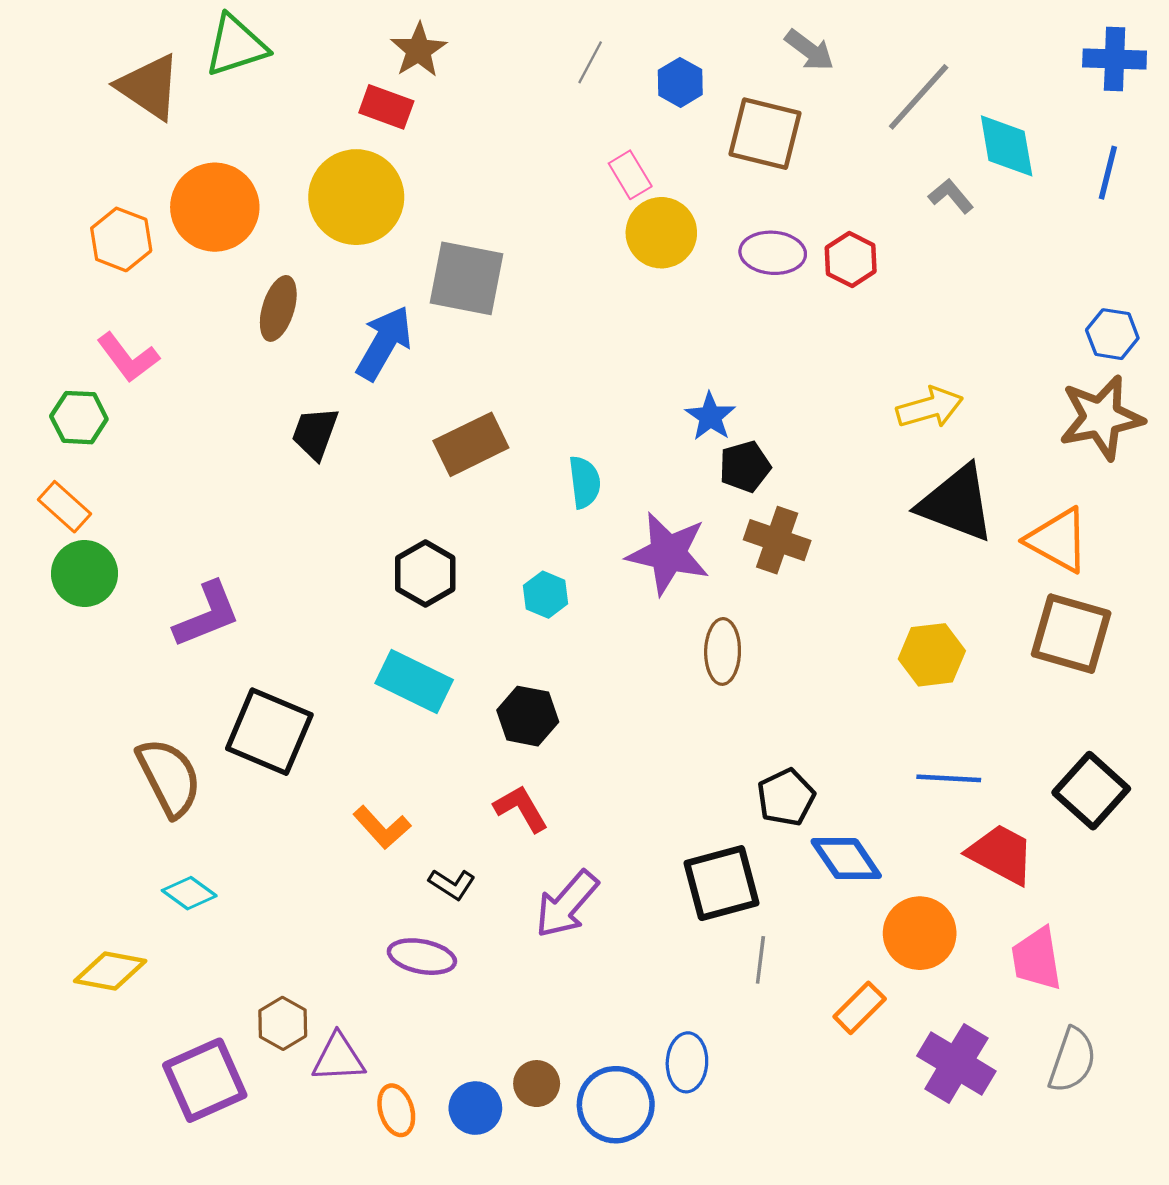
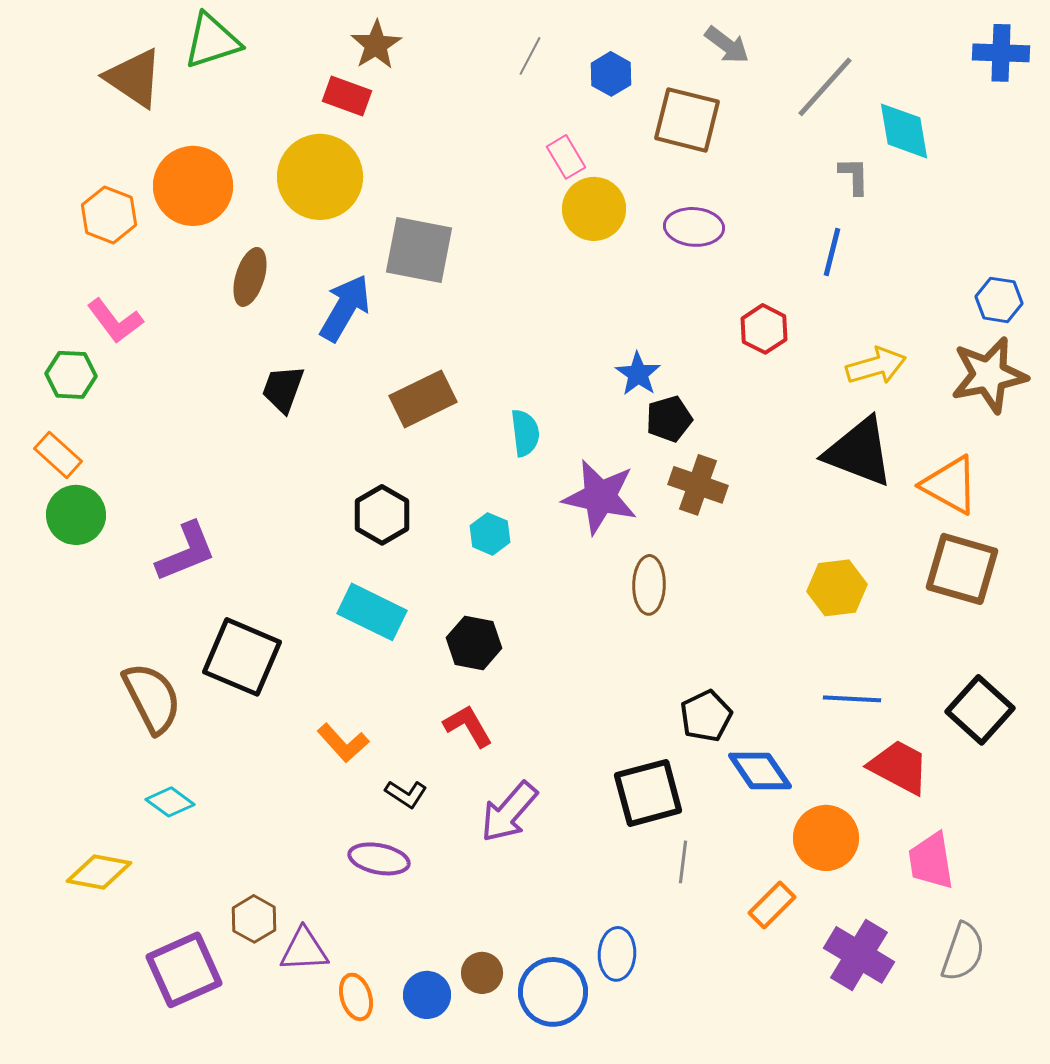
blue line: (1108, 173) -> (832, 252), moved
gray L-shape: (951, 196) -> (854, 176), turned 39
red hexagon: (851, 259) -> (764, 329), moved
yellow arrow: (930, 408) -> (876, 366), moved

